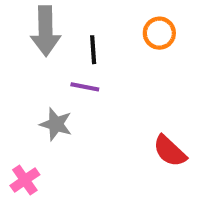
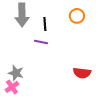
gray star: (56, 124) -> (16, 73), moved
red semicircle: (170, 151) -> (82, 73), turned -36

